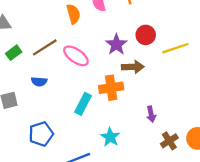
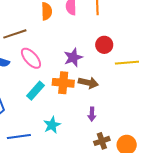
purple star: (116, 44) -> (73, 57), moved
pink ellipse: (76, 56) -> (31, 58), moved
brown arrow: (133, 67) -> (88, 83), moved

